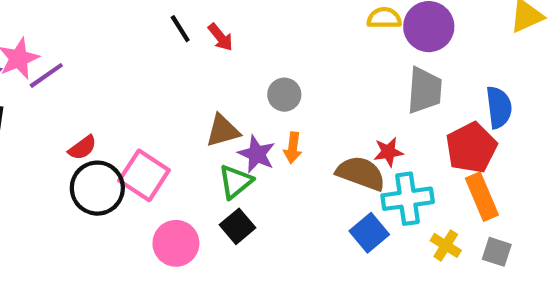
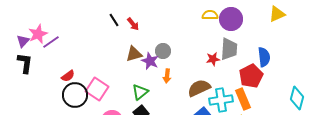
brown triangle: (223, 131) -> (134, 54), moved
red star: (388, 152) -> (213, 59), moved
purple star: (257, 154) -> (150, 61), moved
brown semicircle: (361, 173) -> (199, 88), turned -45
orange rectangle: (482, 197) -> (243, 99), moved

